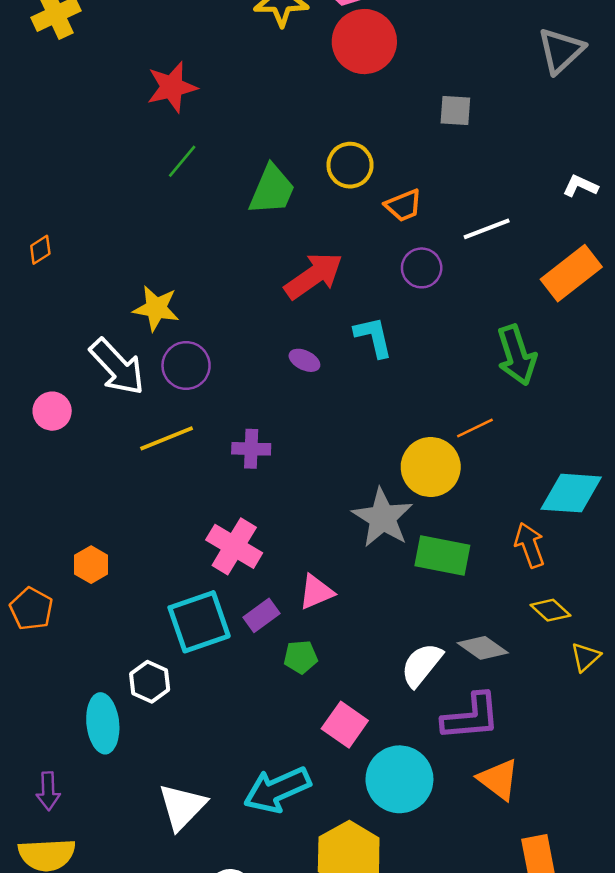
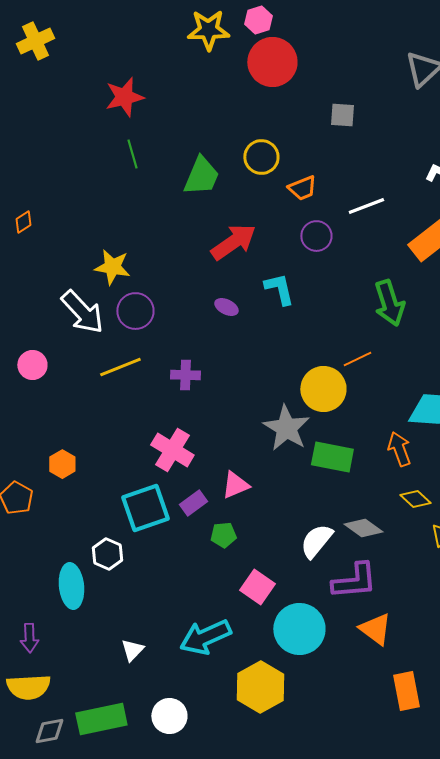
green line: (182, 161) -> (132, 154), turned -56
pink circle: (52, 411) -> (32, 365), moved
white triangle: (182, 807) -> (132, 650), size x0.6

